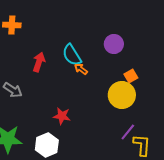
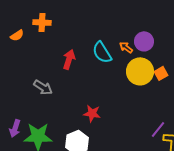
orange arrow: (81, 69) -> (126, 47), moved
yellow circle: (122, 95) -> (140, 71), moved

